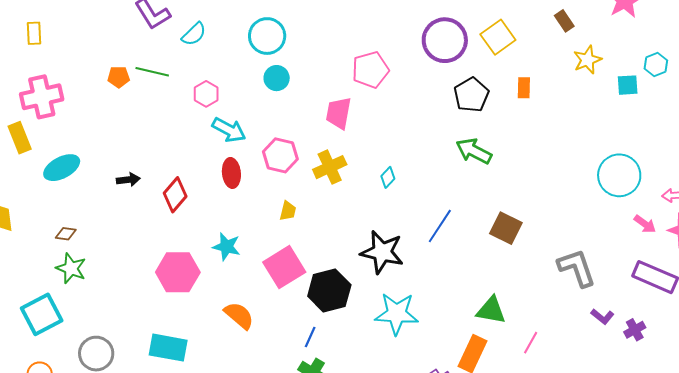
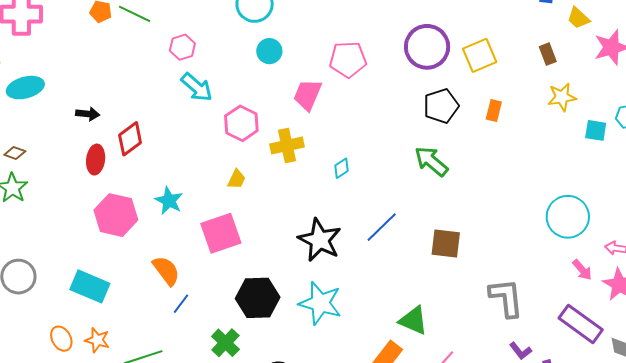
cyan circle: (277, 78) -> (269, 51), moved
red ellipse: (231, 173) -> (96, 160), moved
brown square: (506, 228) -> (446, 244), turned -32
black hexagon: (329, 291) -> (258, 298), moved
blue line: (310, 337) -> (181, 304), moved

